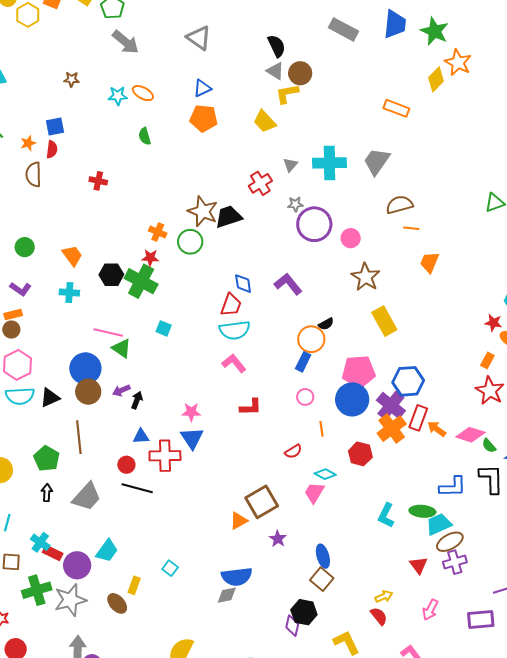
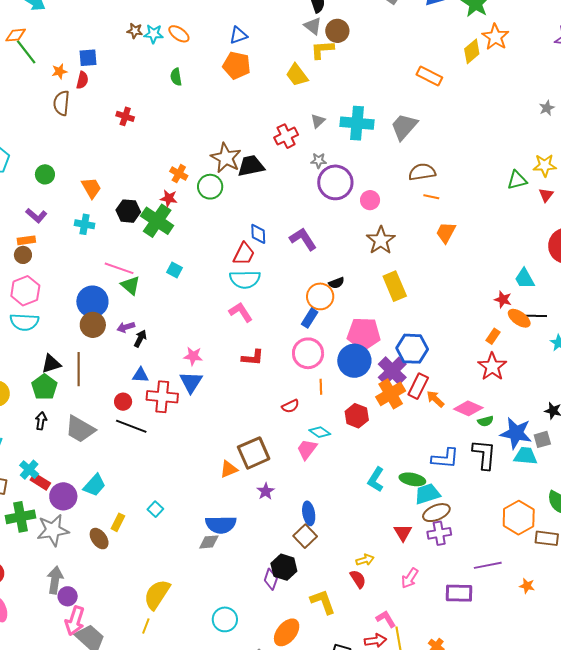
brown star: (72, 79) -> (135, 31), moved
pink circle: (305, 397) -> (308, 353), size x1.8
black triangle: (50, 398) -> (51, 364), moved
green semicircle: (489, 446) -> (485, 421), turned -70
gray trapezoid: (87, 497) -> (80, 429), turned 72

